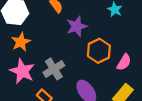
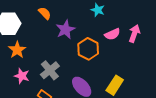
pink semicircle: (124, 62) -> (112, 34), moved, turned 42
pink star: (22, 71) -> (22, 76), size x0.7

